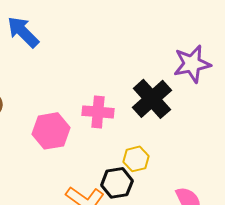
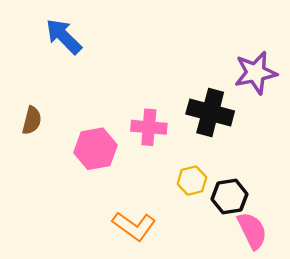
black cross: (152, 99) -> (210, 112), turned -33
black hexagon: (117, 183) -> (229, 197), moved

